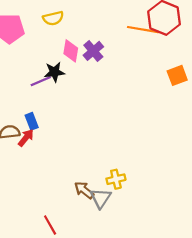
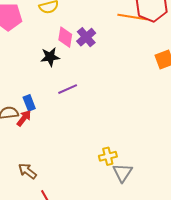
purple line: (41, 81) -> (68, 89), moved
brown arrow: (84, 190) -> (27, 171), moved
gray triangle: (101, 198) -> (123, 173), moved

